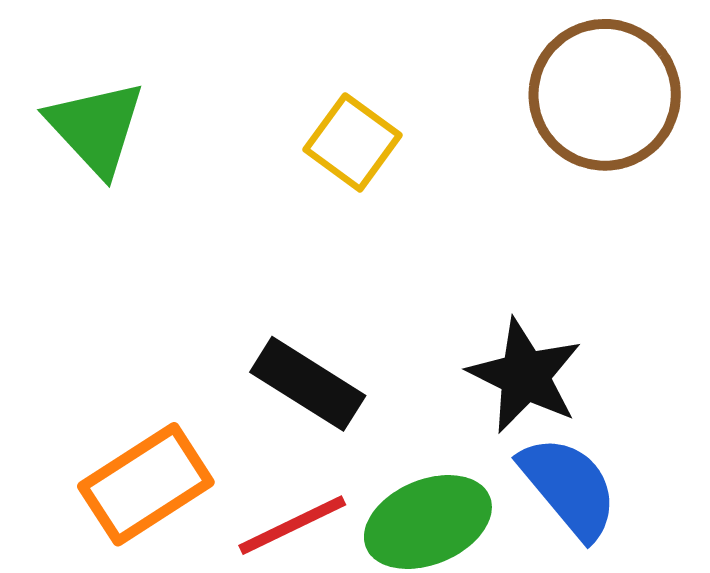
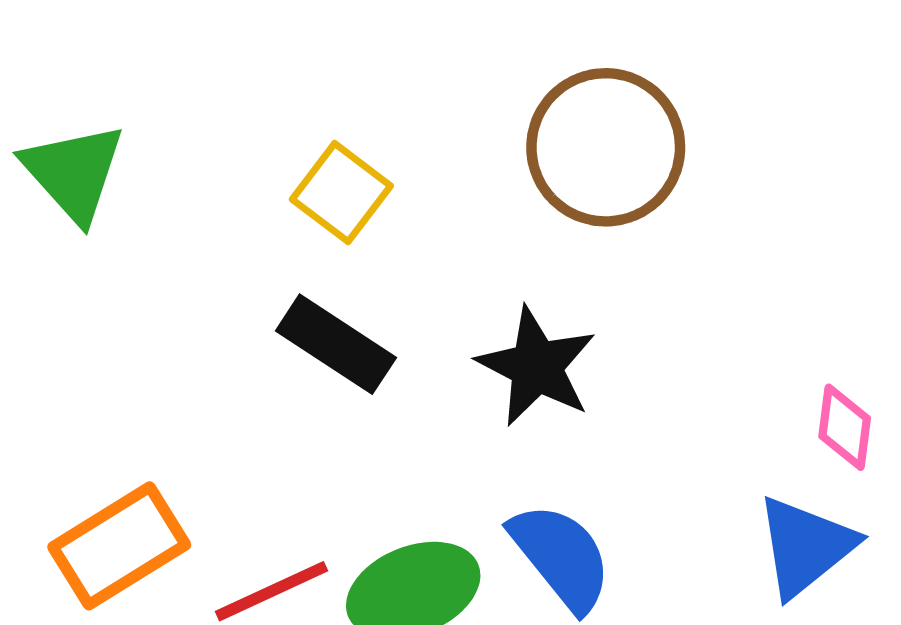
black star: (525, 376) -> (536, 367), moved
black rectangle: (308, 384) -> (336, 344), moved

